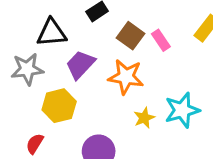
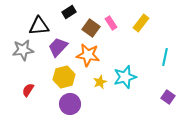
pink rectangle: (161, 40) -> (111, 23), moved
yellow hexagon: (59, 106) -> (64, 77), moved
red semicircle: (35, 144) -> (28, 90), moved

